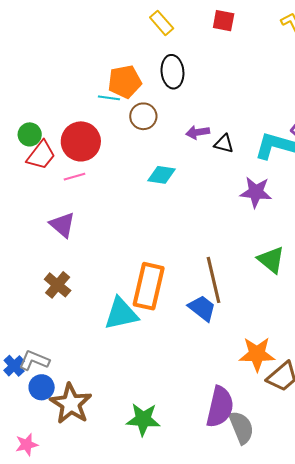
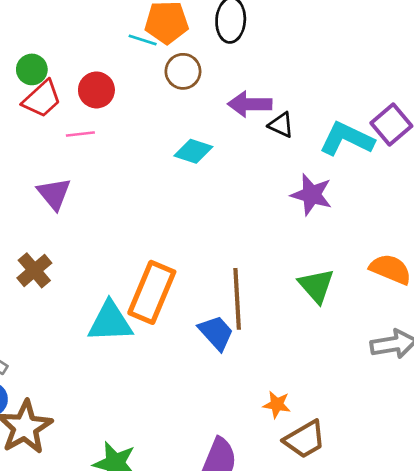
purple arrow: (198, 132) -> (250, 104), size x1.4
red circle: (81, 141) -> (96, 90), size x0.7
orange star: (257, 354) -> (277, 405), size x0.6

